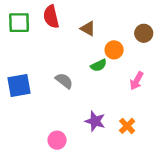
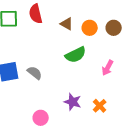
orange circle: (114, 50) -> (90, 28), moved
green semicircle: (99, 65) -> (76, 55), size x1.5
gray semicircle: (64, 81) -> (35, 73), moved

